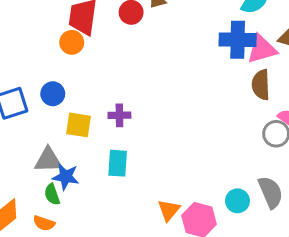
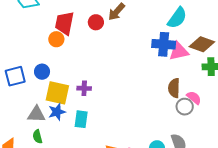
brown semicircle: (261, 85) -> (174, 88), moved
yellow square: (79, 125) -> (57, 93), size x1.4
blue star: (66, 177) -> (57, 112), moved, turned -30

